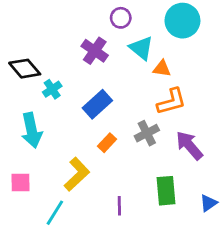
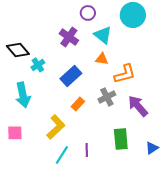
orange triangle: (162, 69) -> (102, 59), moved
cyan line: (55, 213) -> (62, 155), moved

